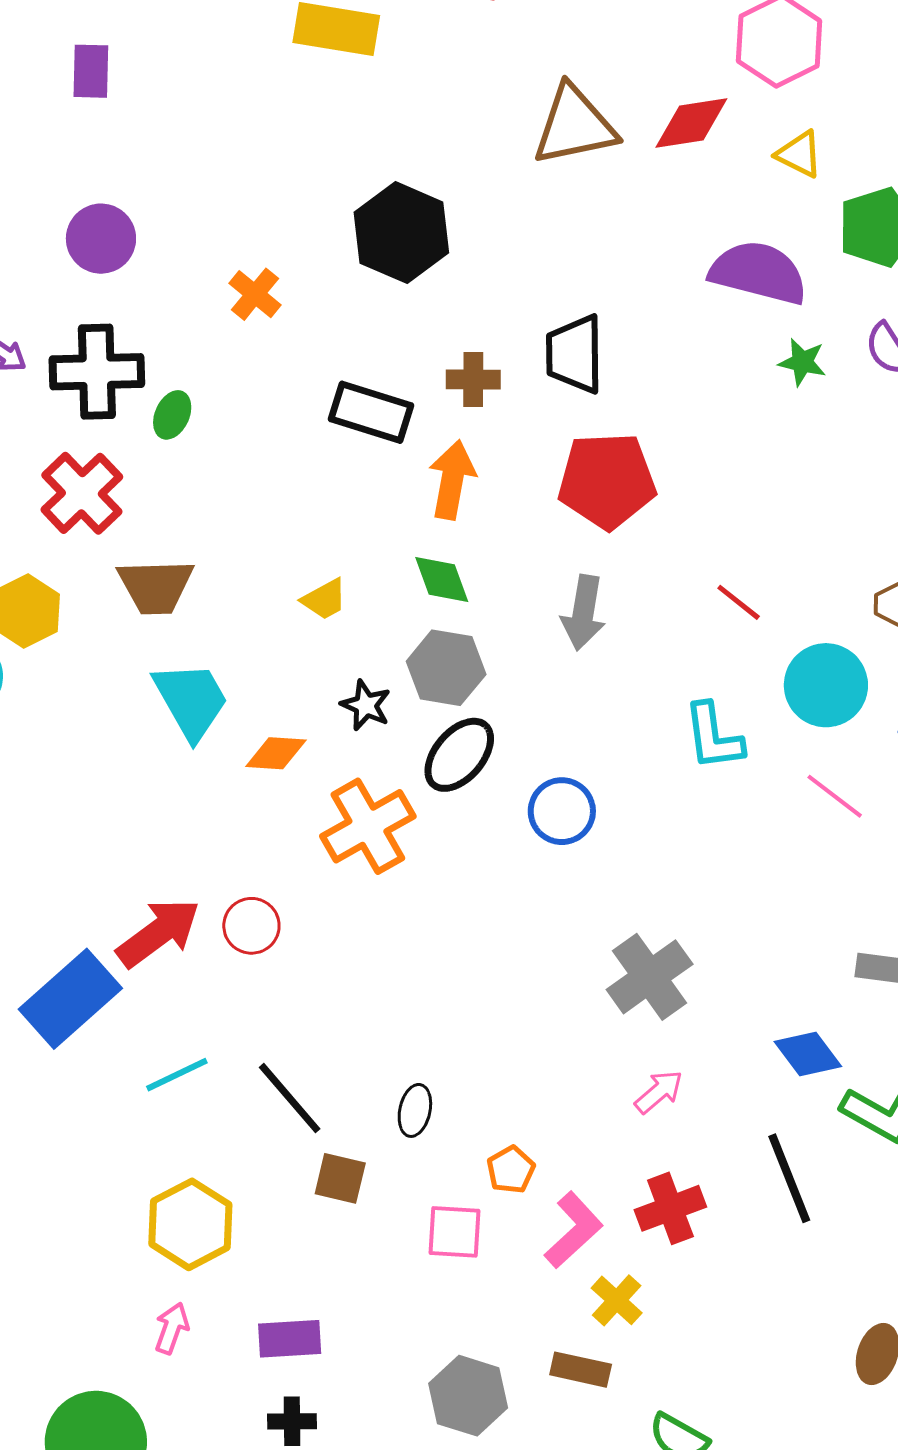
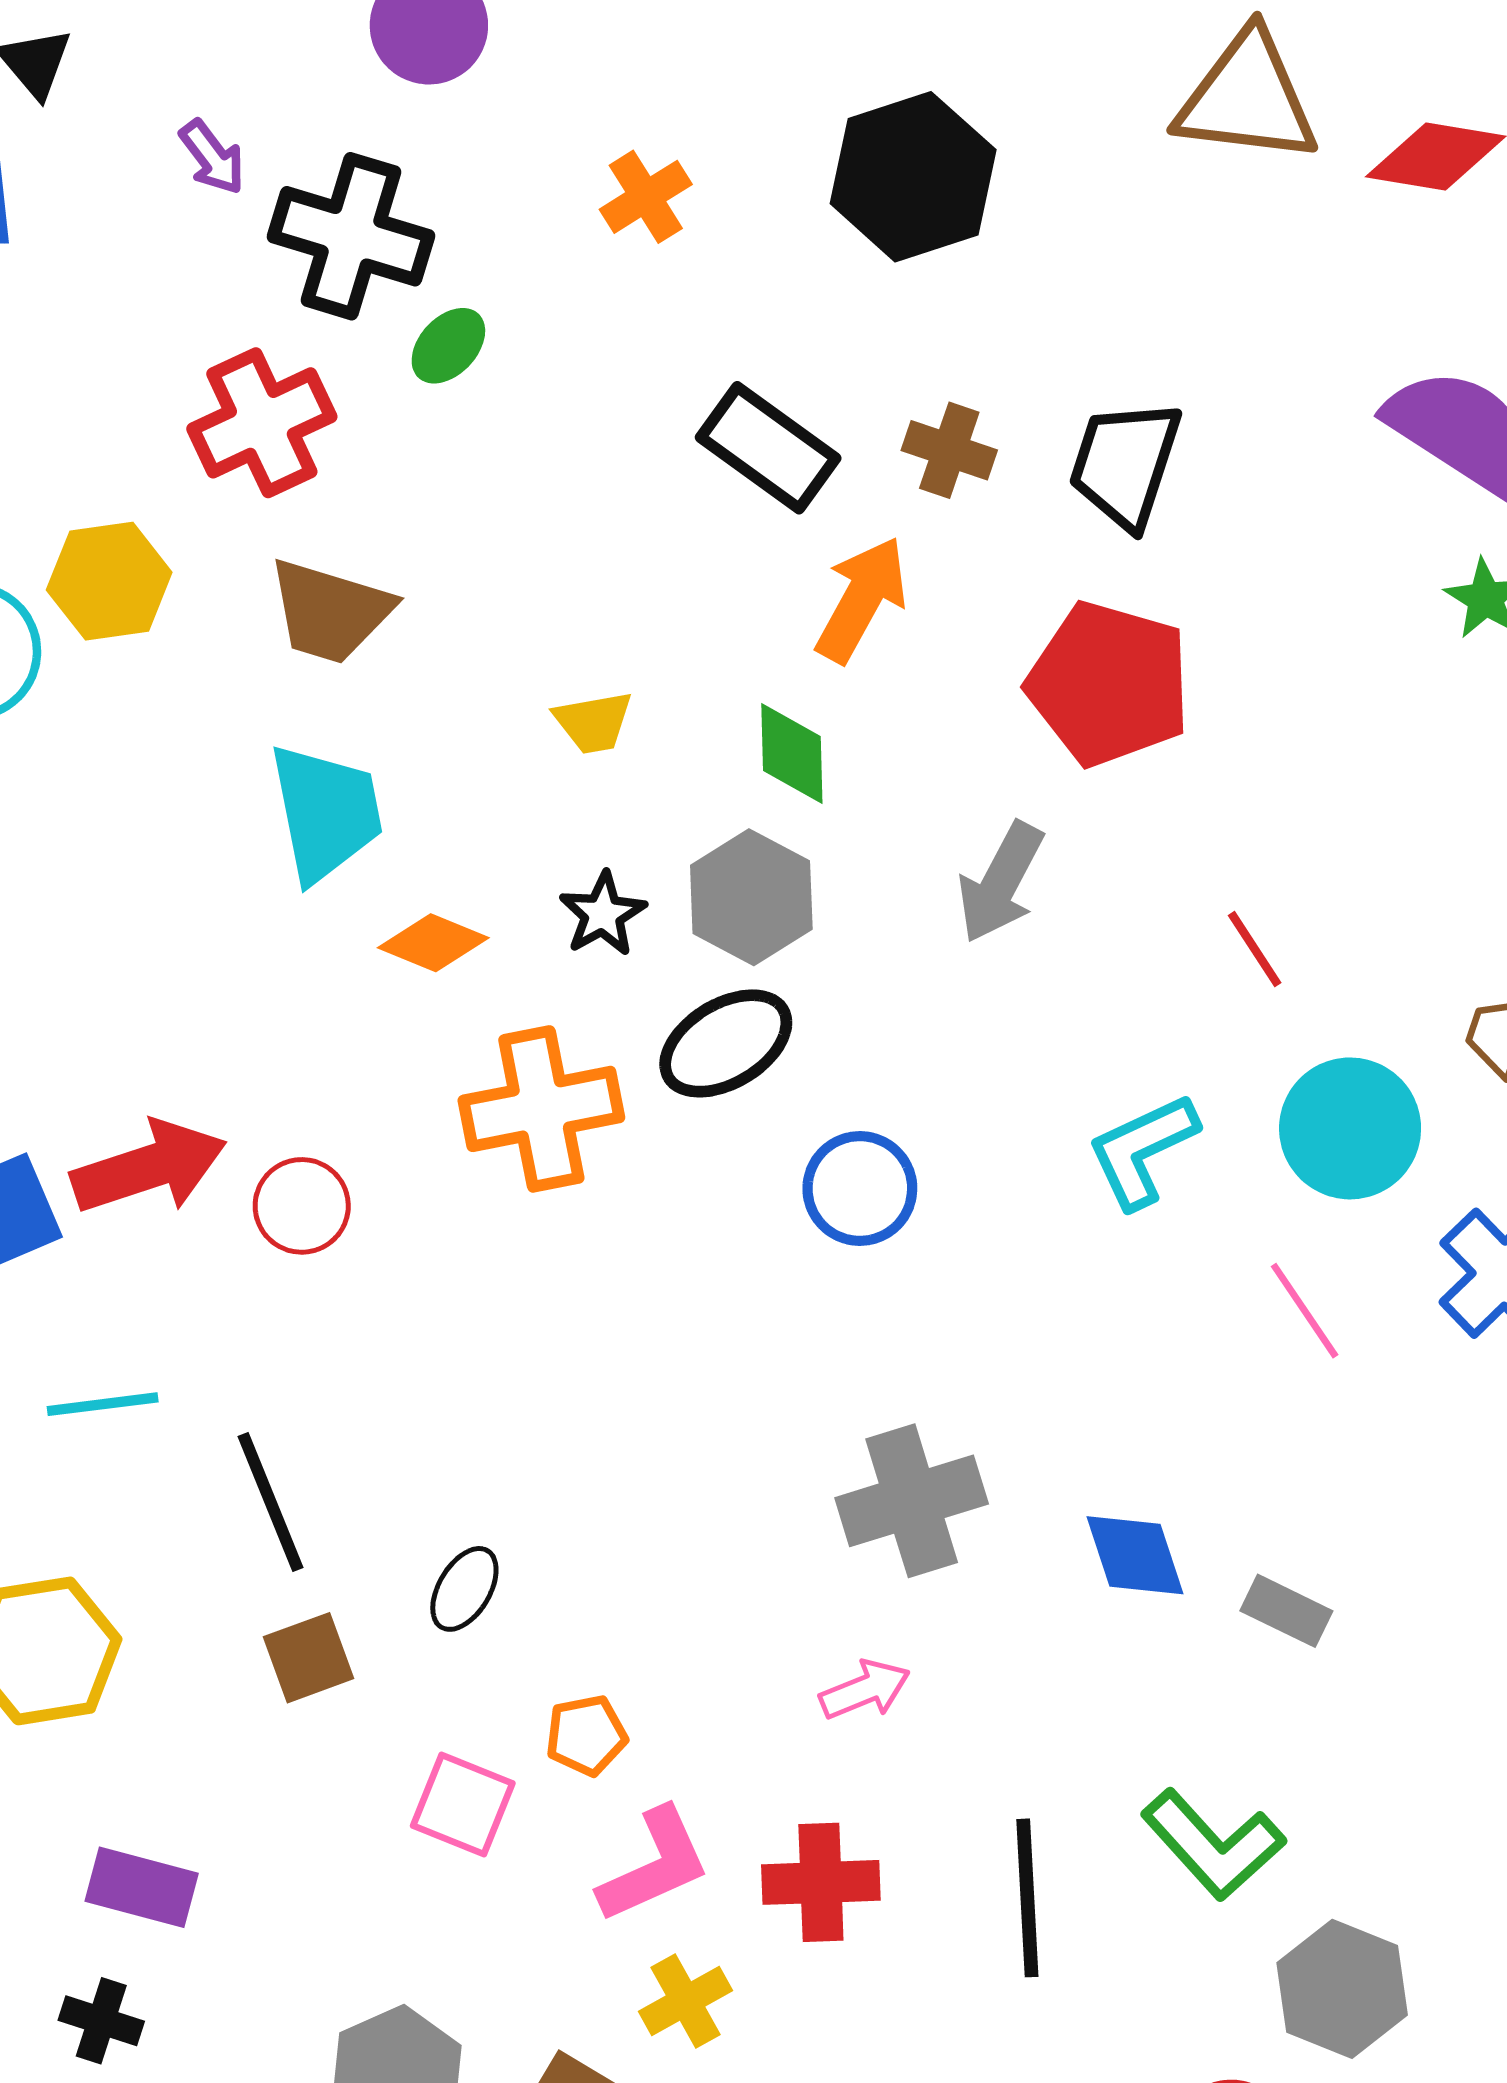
cyan L-shape: (713, 737) -> (1142, 1150), turned 54
blue diamond: (808, 1054) -> (1135, 1555), moved
brown square: (340, 1178) -> (309, 1658), turned 38

